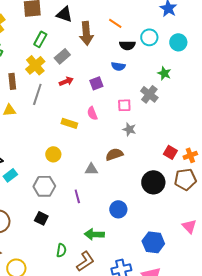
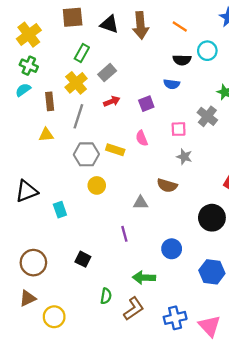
orange line: (115, 23) -> (180, 26), moved
brown arrow: (86, 33) -> (141, 25), moved
brown semicircle: (114, 154) -> (167, 185), turned -144
cyan rectangle: (10, 175) -> (60, 210), moved, turned -72
gray hexagon: (44, 186) -> (86, 154), moved
blue hexagon: (153, 242) -> (212, 272), moved

